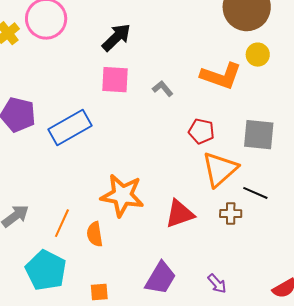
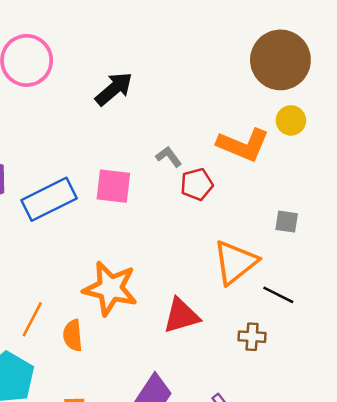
pink square: (115, 80) -> (113, 186), moved
red pentagon: (201, 131) -> (197, 184), moved, turned -30
gray square: (259, 135) -> (287, 222), size x0.6
brown cross: (231, 214) -> (252, 337), moved

